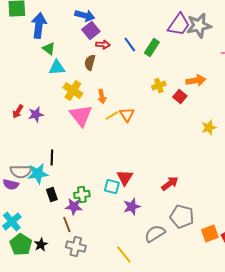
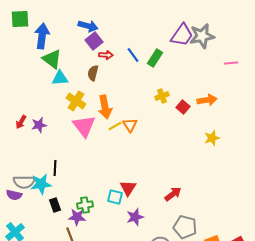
green triangle: (49, 49) -> (52, 59), size x1.5
orange arrow: (196, 81) -> (207, 100), moved
orange arrow: (102, 97) -> (105, 107), size x1.6

